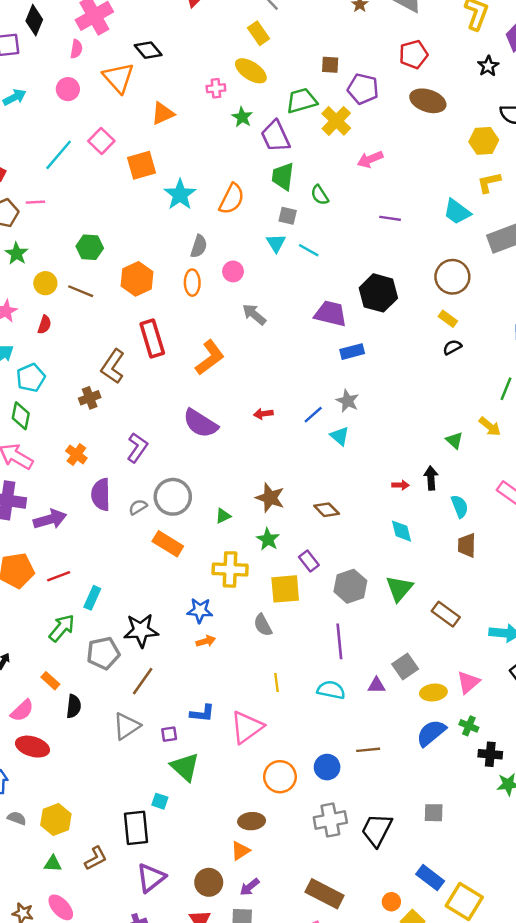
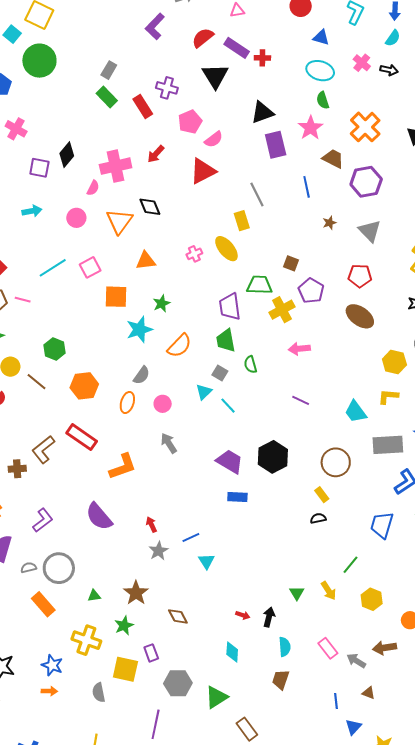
pink cross: (216, 88) -> (194, 254), turned -35
green star: (242, 117) -> (162, 304), moved
green trapezoid: (283, 176) -> (226, 341), turned -35
red rectangle: (152, 338) -> (82, 437), turned -56
gray star: (348, 401) -> (159, 551), moved
red arrow: (263, 414) -> (151, 524), turned 56

